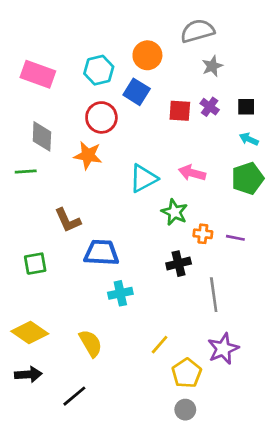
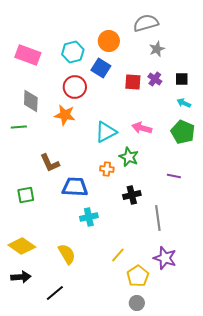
green pentagon: (247, 178) -> (183, 132), turned -30
orange cross: (203, 234) -> (107, 169), moved
purple star: (223, 349) -> (165, 258), turned -30

